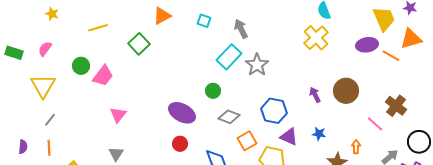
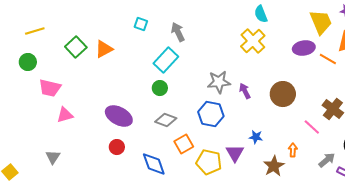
orange triangle: (162, 16) -> (104, 49), moved
gray star: (257, 65) -> (219, 82), moved, turned 30
green circle: (81, 66) -> (28, 62), moved
pink trapezoid: (103, 76) -> (50, 88), moved, turned 65
green circle: (213, 91) -> (160, 88), moved
purple arrow: (315, 95) -> (245, 91), moved
pink triangle: (118, 115) -> (65, 115), moved, turned 36
purple triangle: (289, 137) -> (235, 153), moved, turned 36

